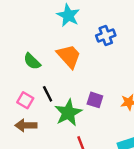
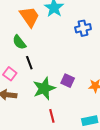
orange trapezoid: (69, 56) -> (29, 17), moved
black line: (48, 94) -> (29, 63), moved

